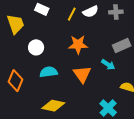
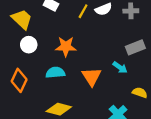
yellow trapezoid: (16, 24) -> (22, 19), turned -30
orange star: (78, 45) -> (66, 47), moved
white circle: (36, 47) -> (29, 45), moved

